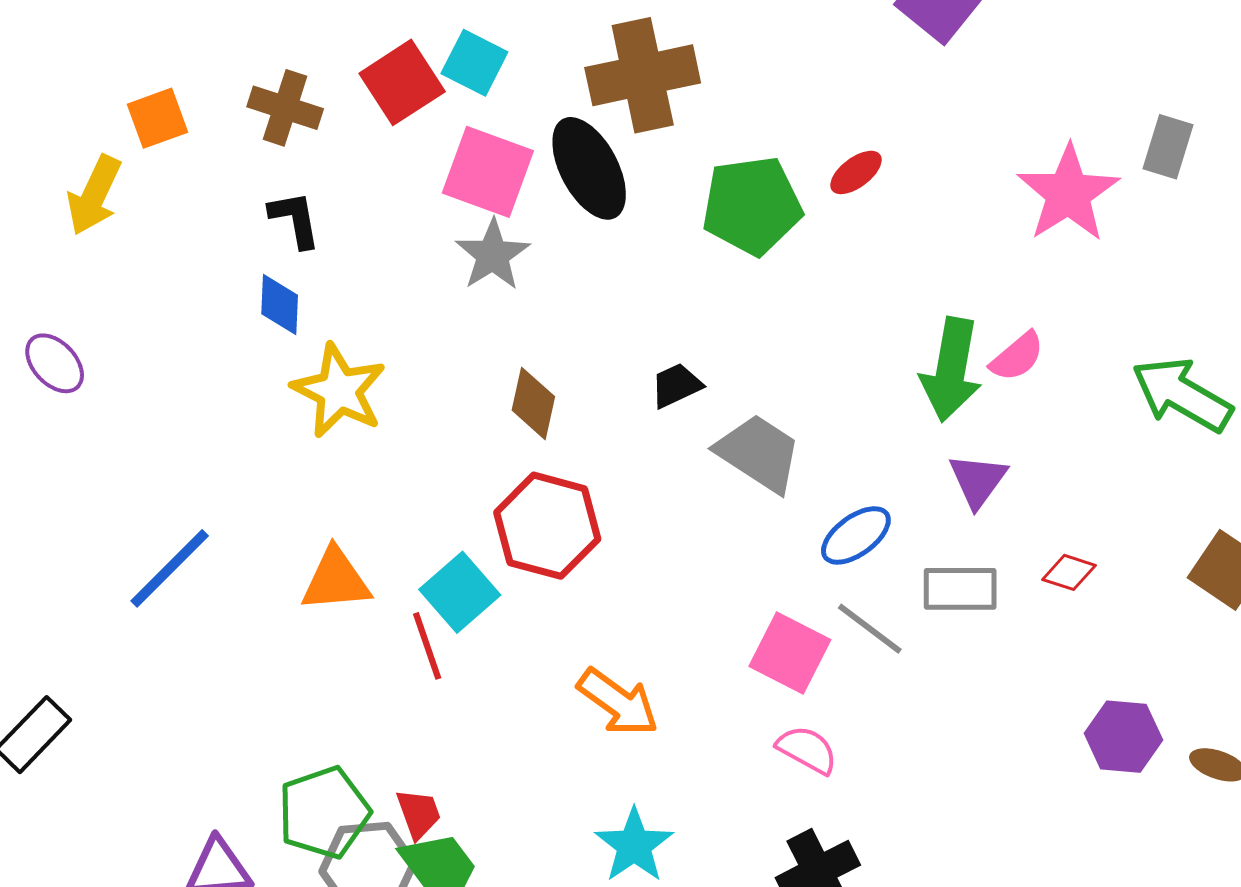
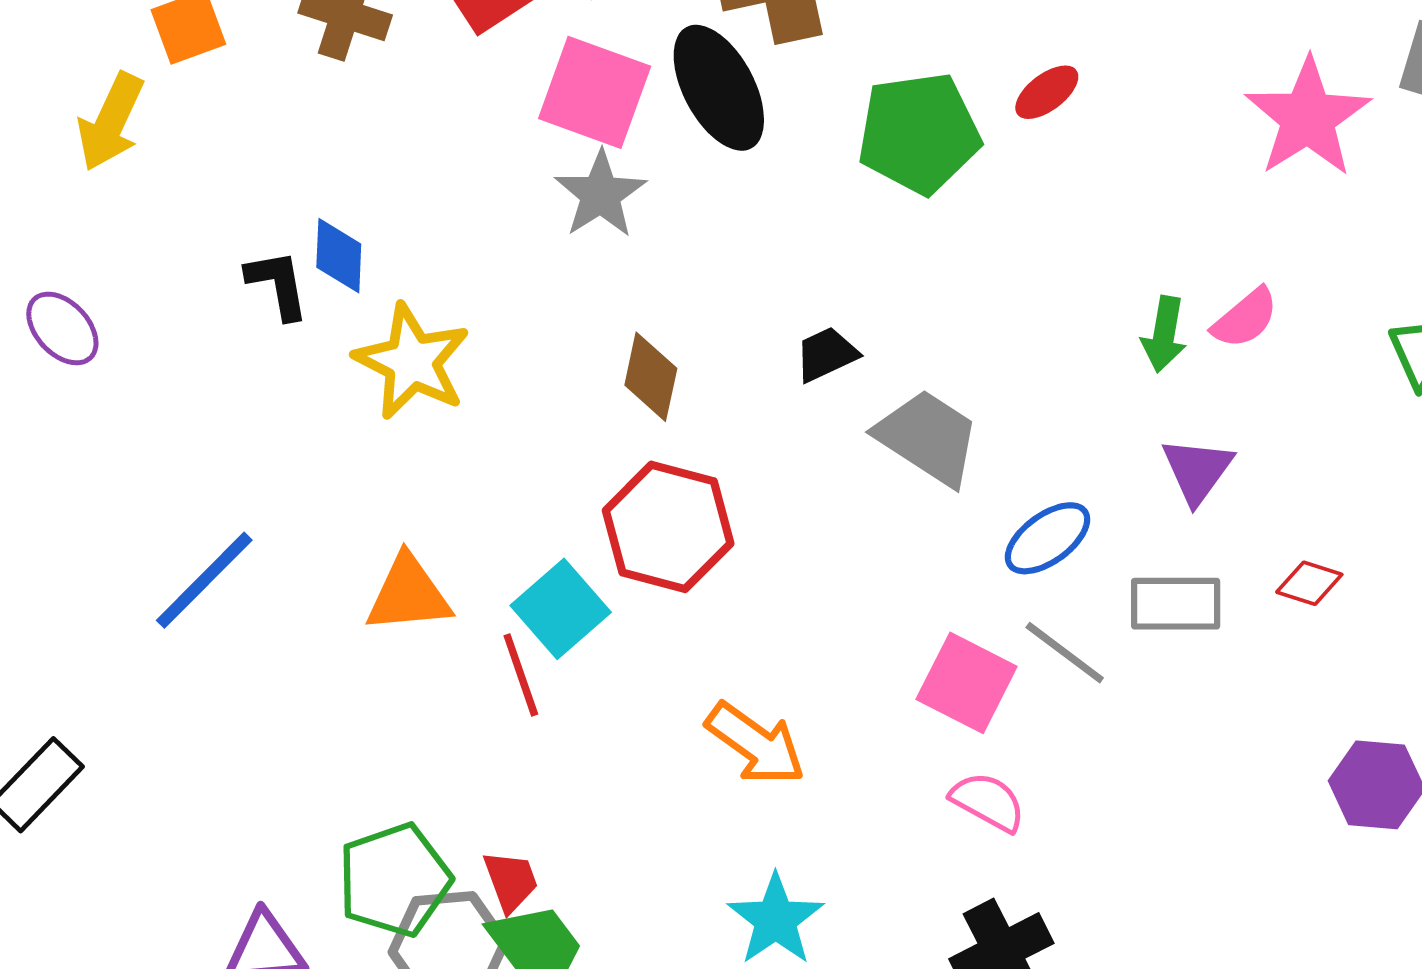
black L-shape: (295, 219) -> (278, 284), moved
green arrow: (951, 370) -> (1164, 334), size x0.6

